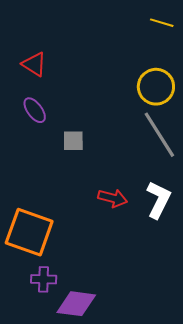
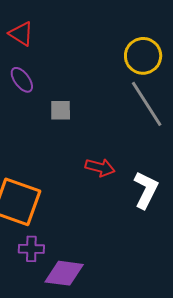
white L-shape: (159, 200) -> (146, 190), moved

